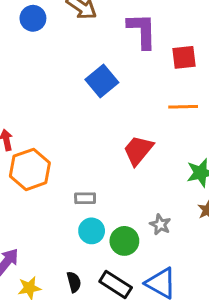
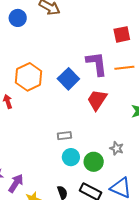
purple L-shape: (142, 31) -> (97, 64), moved
blue square: (102, 81) -> (68, 79), moved
orange hexagon: (30, 169) -> (29, 77), moved

